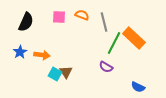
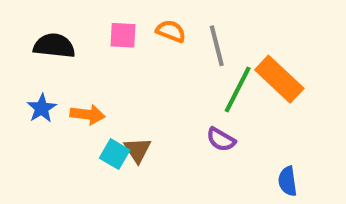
black semicircle: (26, 22) -> (54, 46), turned -108
blue semicircle: (138, 87) -> (288, 181), turned 56

